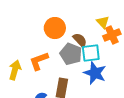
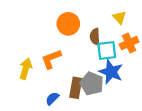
orange cross: (112, 35) -> (129, 43), moved
brown semicircle: (80, 40) -> (95, 37), turned -140
gray pentagon: (71, 54) -> (92, 84), moved

